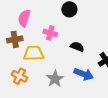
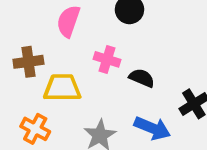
pink semicircle: (24, 18) -> (68, 21), moved
pink cross: (50, 33) -> (107, 59), moved

